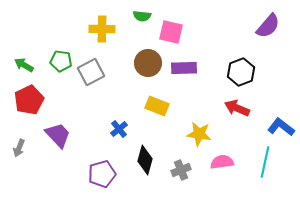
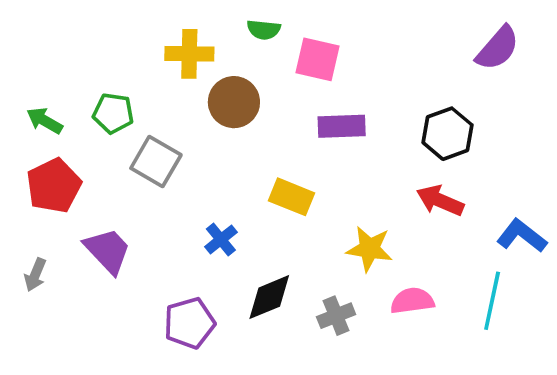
brown circle: (148, 63) -> (234, 102), moved
gray square: (91, 72) -> (156, 162), moved, turned -32
black diamond: (145, 160) -> (269, 297), turned 52

